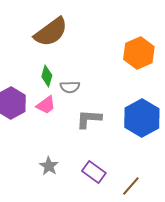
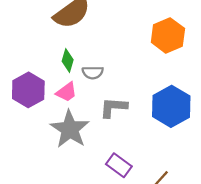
gray star: (49, 166) -> (70, 129), moved, size x1.8

